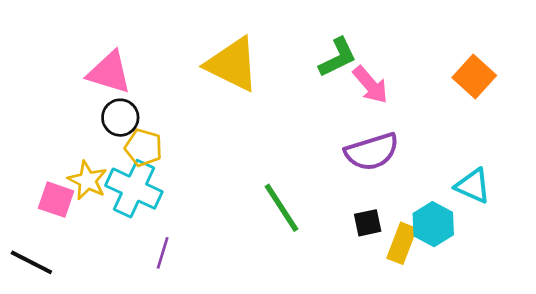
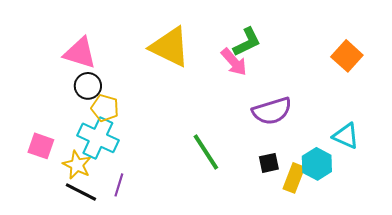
pink arrow: (370, 85) -> (234, 62), moved
yellow star: (87, 180) -> (77, 165), moved
black line: (31, 262) -> (81, 192), moved

